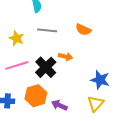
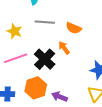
orange semicircle: (83, 30) -> (74, 28), moved
orange arrow: (65, 57) -> (64, 48), turned -136

